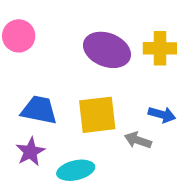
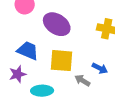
purple ellipse: (107, 50) -> (57, 24), moved

